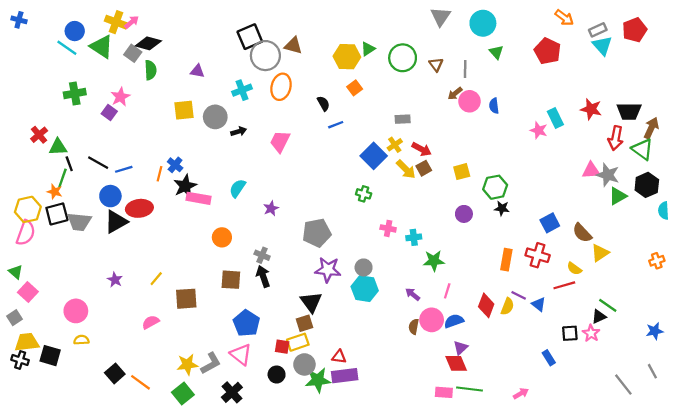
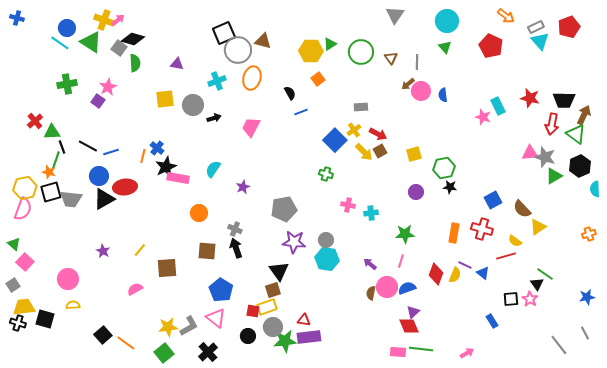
cyan circle: (483, 23) -> (447, 21), moved
green star: (434, 261) -> (405, 234), moved
black triangle: (599, 317) -> (537, 284), turned -40

